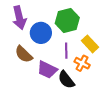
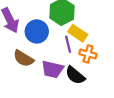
yellow rectangle: (90, 44) -> (78, 33), moved

